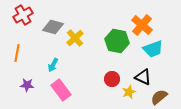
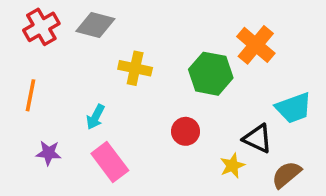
gray diamond: (53, 27) -> (95, 25), moved
yellow cross: (75, 38) -> (135, 68), turned -36
cyan trapezoid: (153, 49) -> (294, 108), moved
red circle: (112, 79) -> (186, 131), moved

